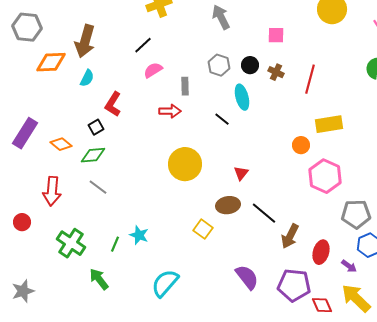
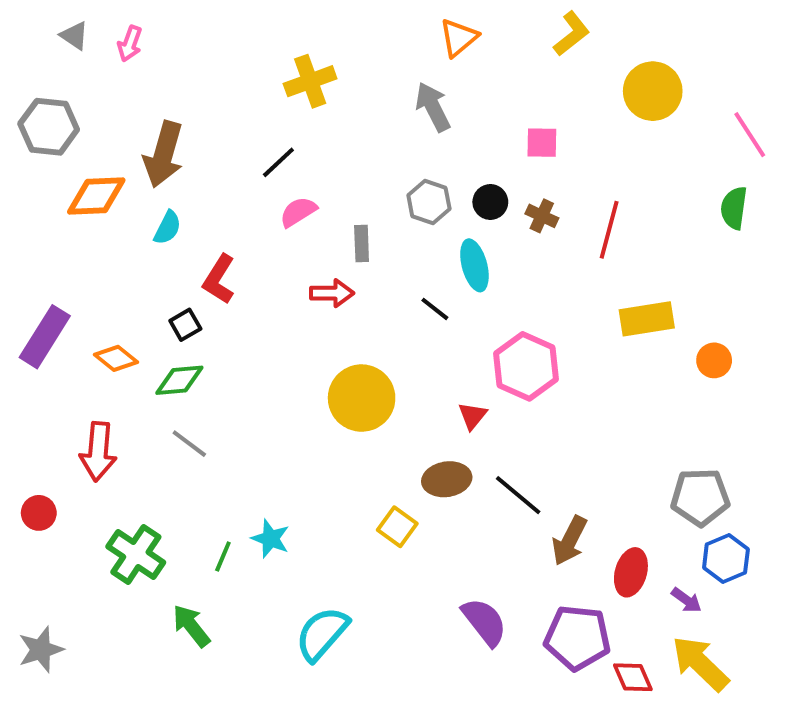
orange circle: (301, 145) -> (714, 360), moved
pink hexagon: (325, 176) -> (526, 366), moved

